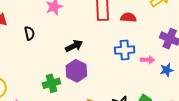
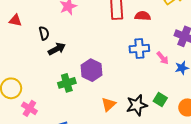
black arrow: (74, 46) -> (57, 49), moved
pink arrow: (148, 60) -> (163, 58), turned 48

